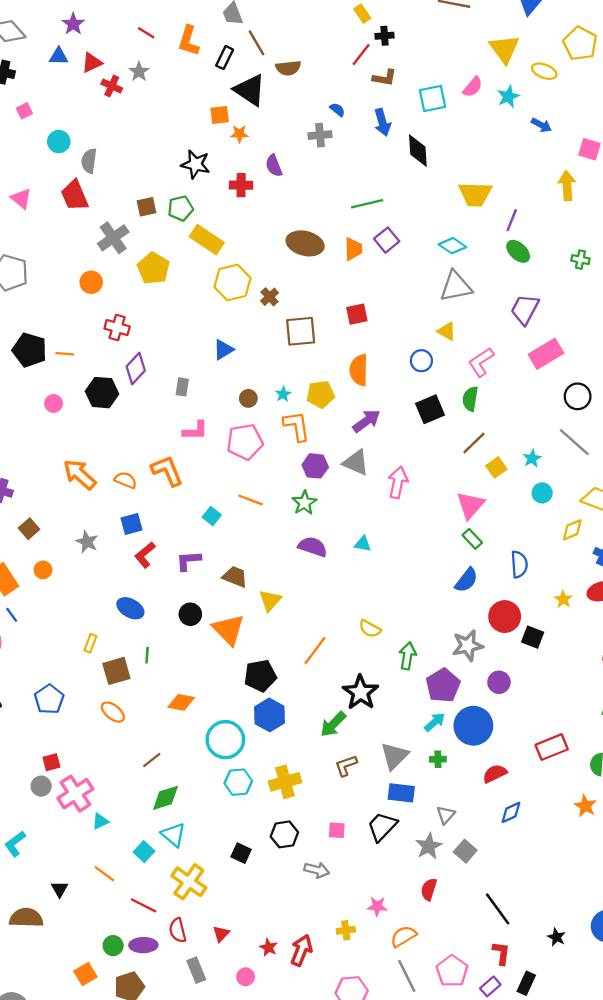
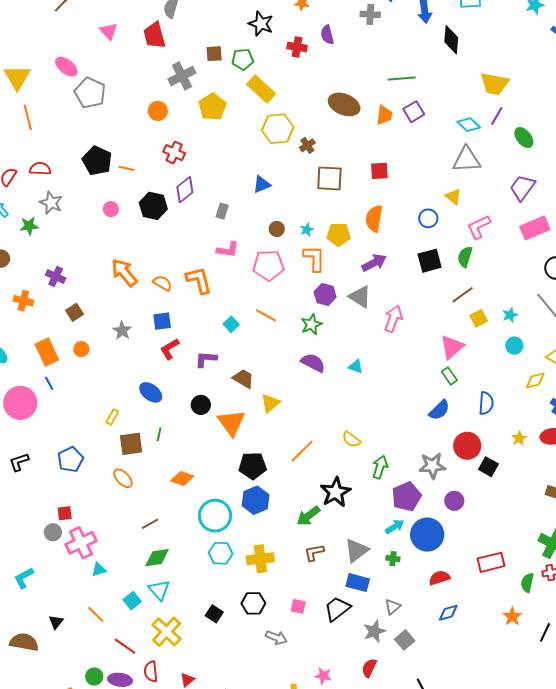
purple line: (512, 220) -> (497, 116), moved

